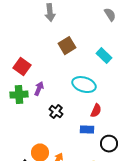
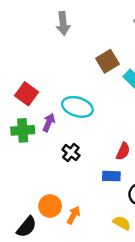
brown square: (67, 46) -> (107, 61), moved
cyan ellipse: (84, 85) -> (77, 107), moved

